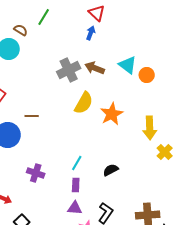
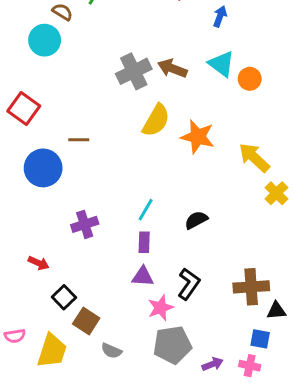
blue arrow: (91, 33) -> (220, 16), moved
orange star: (112, 114) -> (198, 137), turned -30
yellow arrow: (150, 128) -> (254, 158), turned 135
purple cross: (36, 173) -> (85, 224), turned -36

